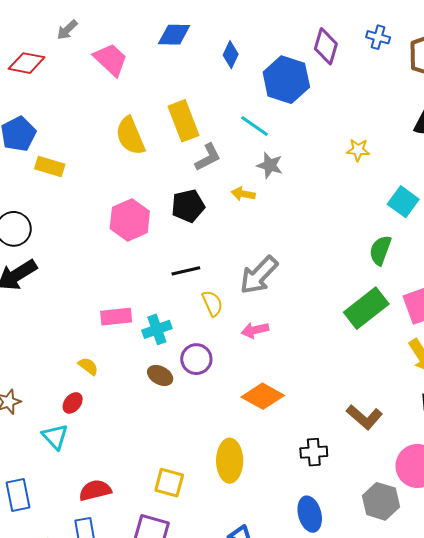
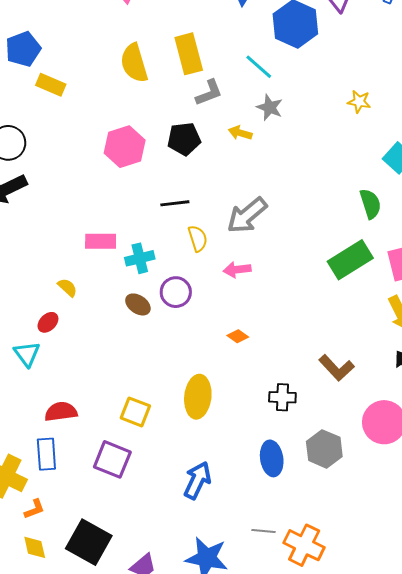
green semicircle: (380, 250) -> (370, 204), turned 136
orange diamond: (263, 396) -> (238, 336), size x0.5
gray hexagon: (381, 501) -> (324, 449), moved

